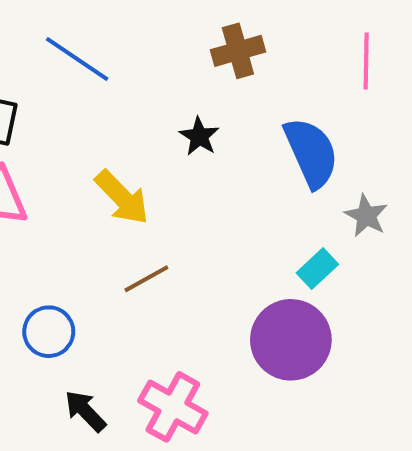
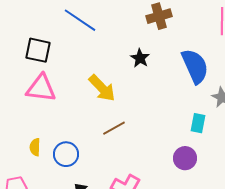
cyan rectangle: (317, 269) -> (198, 123), turned -36
purple circle: (291, 340) -> (185, 158), size x0.6

